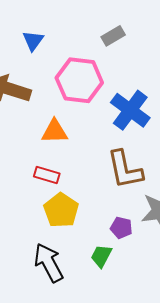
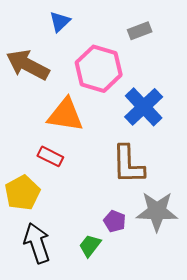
orange triangle: (55, 131) -> (65, 115), size x1.4
yellow pentagon: (61, 210) -> (22, 193), moved

